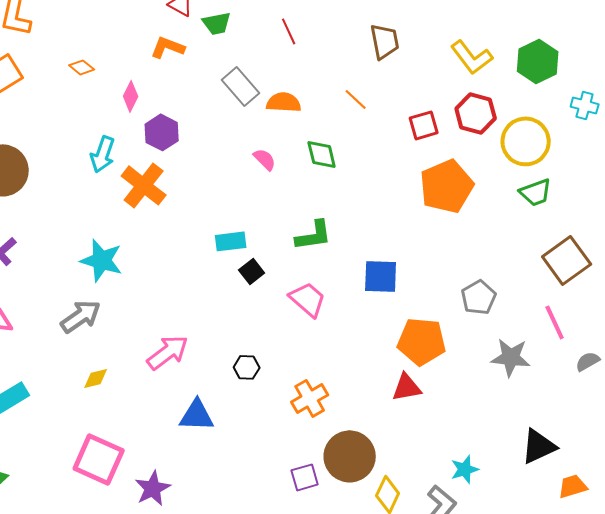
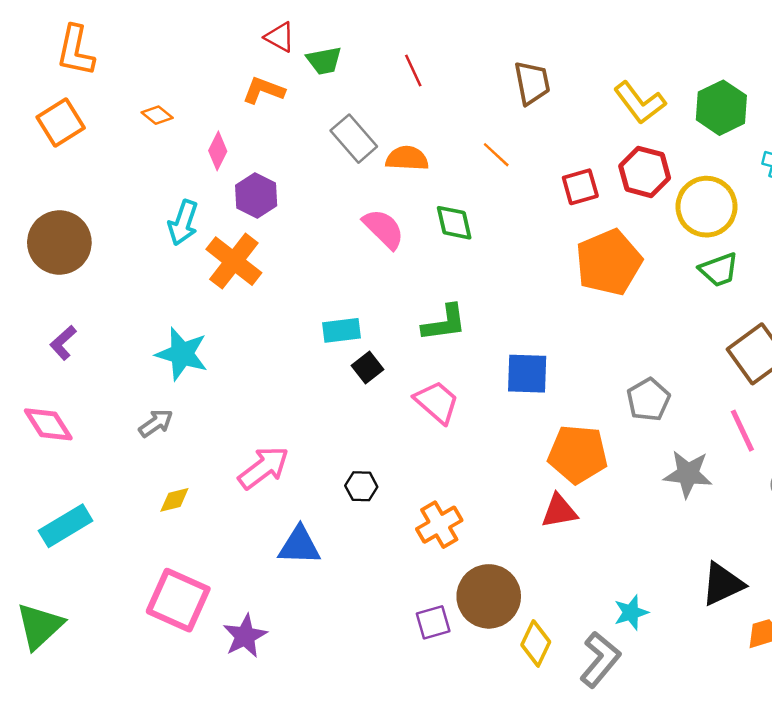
pink semicircle: (265, 159) -> (384, 229), size x1.5
gray arrow: (81, 316) -> (156, 423), size x0.7

